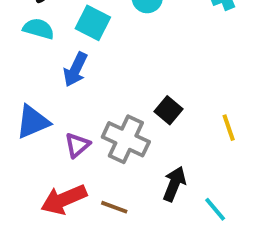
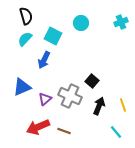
cyan semicircle: (39, 29) -> (25, 39), turned -63
yellow line: (229, 128) -> (123, 105), moved
black arrow: (174, 184) -> (99, 106), moved

